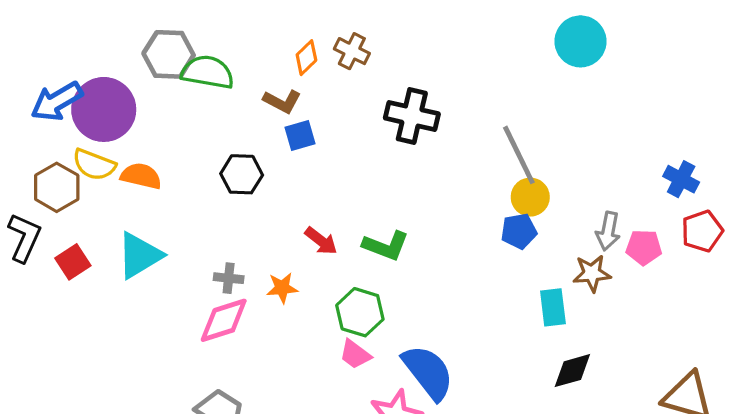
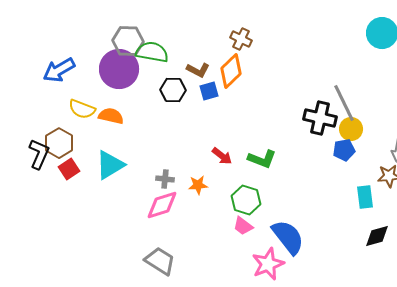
orange diamond: (306, 58) -> (231, 71), moved, size x1.6
purple circle: (104, 109) -> (119, 69), moved
black cross: (412, 116) -> (320, 118), moved
black hexagon: (242, 174) -> (173, 90), moved
brown hexagon: (57, 187) -> (59, 143), moved

